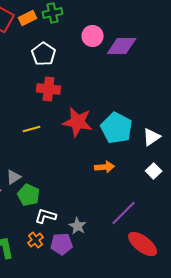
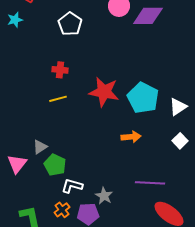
red cross: (49, 89) -> (60, 70), moved, size x0.7
purple line: (124, 213) -> (150, 183), turned 48

